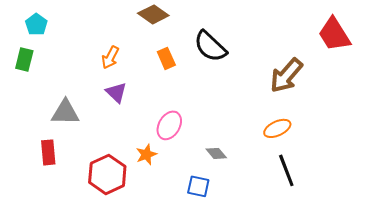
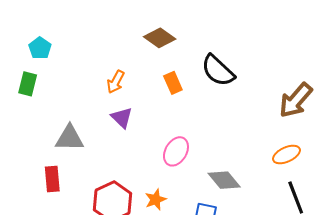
gray diamond: (216, 153) -> (224, 180), size x1.5
orange star: (146, 154) -> (156, 200), moved

